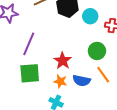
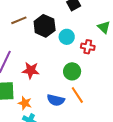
red star: (63, 61) -> (31, 70), moved, turned -30
orange star: (60, 81) -> (25, 103), moved

